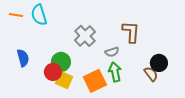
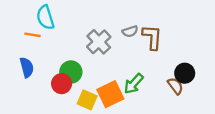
orange line: (16, 15) -> (33, 35), moved
gray semicircle: (112, 52) -> (130, 31), moved
green arrow: (115, 72) -> (134, 84), turned -126
yellow square: (64, 80) -> (87, 100), moved

